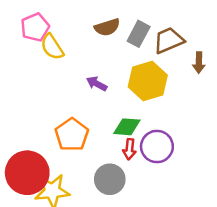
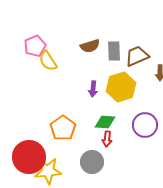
gray rectangle: (139, 34) -> (114, 51), turned -30
purple arrow: (97, 84) -> (93, 89), moved, turned -112
purple circle: (157, 147) -> (145, 125), moved

